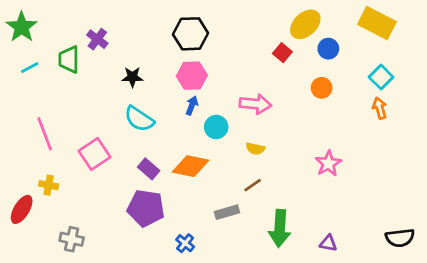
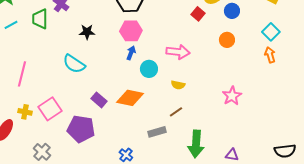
cyan semicircle: (139, 119) -> (74, 64), moved
pink line: (45, 134) -> (22, 74), turned 35
pink square: (95, 154) -> (50, 109), moved
purple pentagon: (146, 208) -> (81, 129), moved
gray cross: (72, 239) -> (42, 152), turned 30

